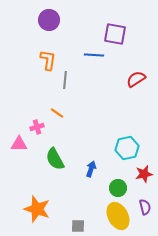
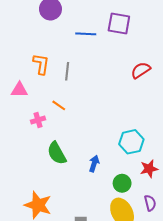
blue line: (94, 55) -> (86, 34), moved
orange L-shape: (48, 60) -> (41, 64), moved
pink triangle: (19, 144) -> (19, 90), moved

